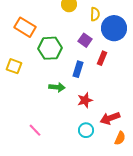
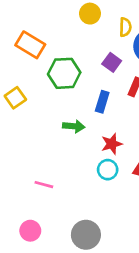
yellow square: (14, 66) -> (15, 98), turned 35
pink line: (35, 130) -> (44, 185), turned -32
cyan circle: (86, 130) -> (108, 170), moved

